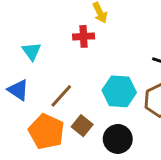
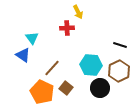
blue triangle: (18, 90) -> (23, 55), moved
black circle: (118, 139) -> (100, 88), moved

